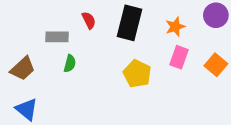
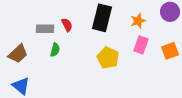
red semicircle: (89, 20) -> (67, 25), moved
orange square: (216, 65) -> (170, 51), turned 30

